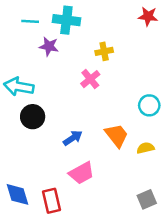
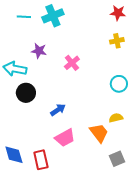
cyan cross: (66, 20) -> (53, 16), turned -30
purple star: (49, 46) -> (39, 51), moved
yellow cross: (104, 51) -> (117, 41), moved
orange trapezoid: (117, 135) -> (99, 133), moved

